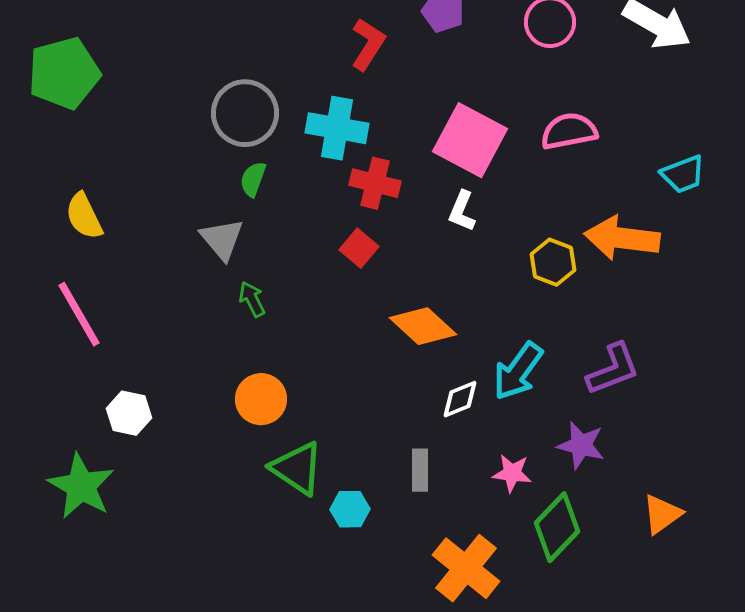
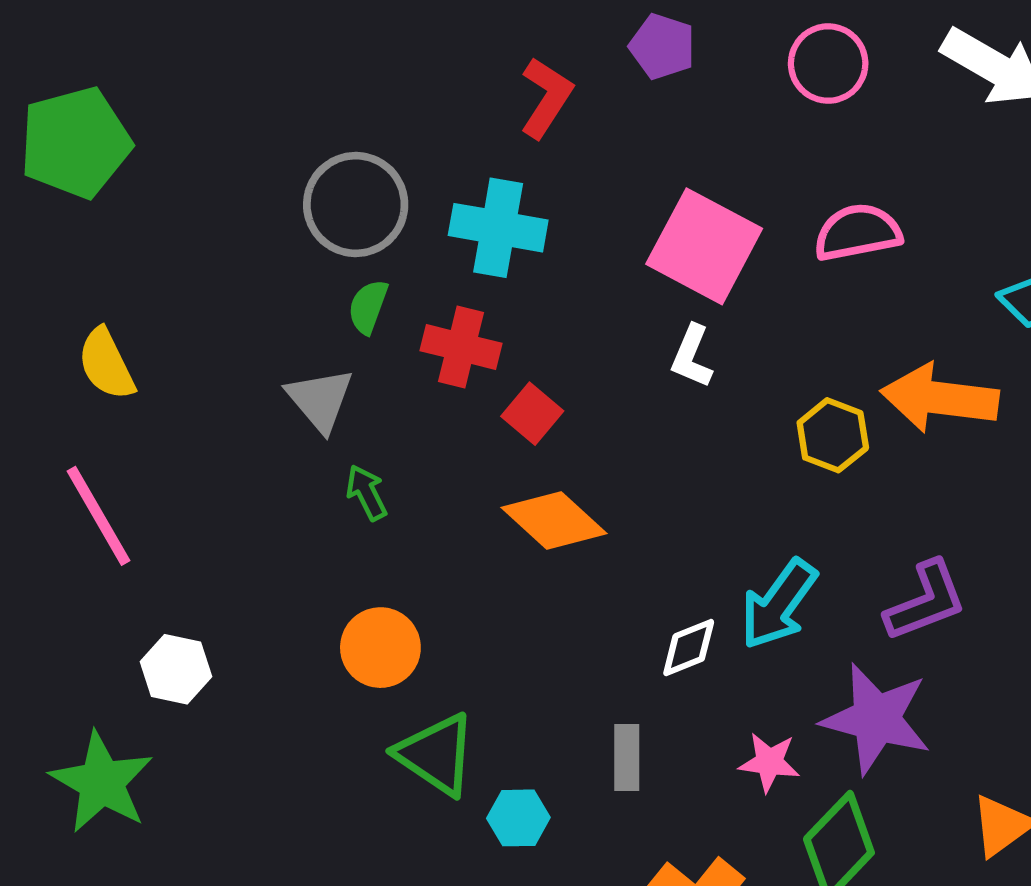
red cross: (375, 183) -> (461, 347), moved
orange diamond: (423, 326) -> (554, 521), moved
purple star: (581, 445) -> (876, 719), size x1.5

